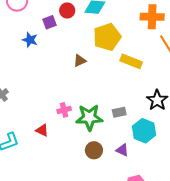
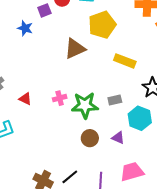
brown triangle: (80, 61) -> (75, 49), size x1.6
yellow rectangle: (131, 61) -> (125, 61), moved
red triangle: (42, 130) -> (25, 99), moved

